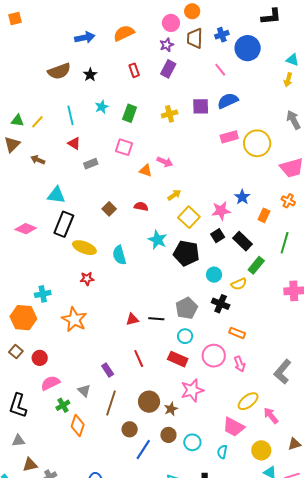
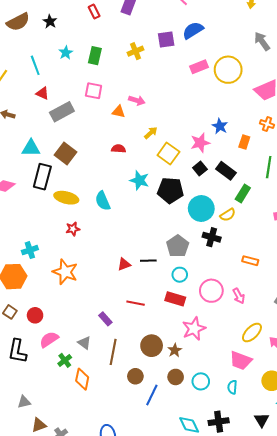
gray rectangle: (91, 164) -> (62, 112), size x1.6
brown square: (109, 209) -> (66, 154), moved, size x1.5
cyan circle: (214, 275) -> (201, 208), size x1.6
orange rectangle: (237, 333) -> (250, 261), moved
red line: (139, 358) -> (136, 303), turned -48
black L-shape: (18, 406) -> (17, 351), moved

